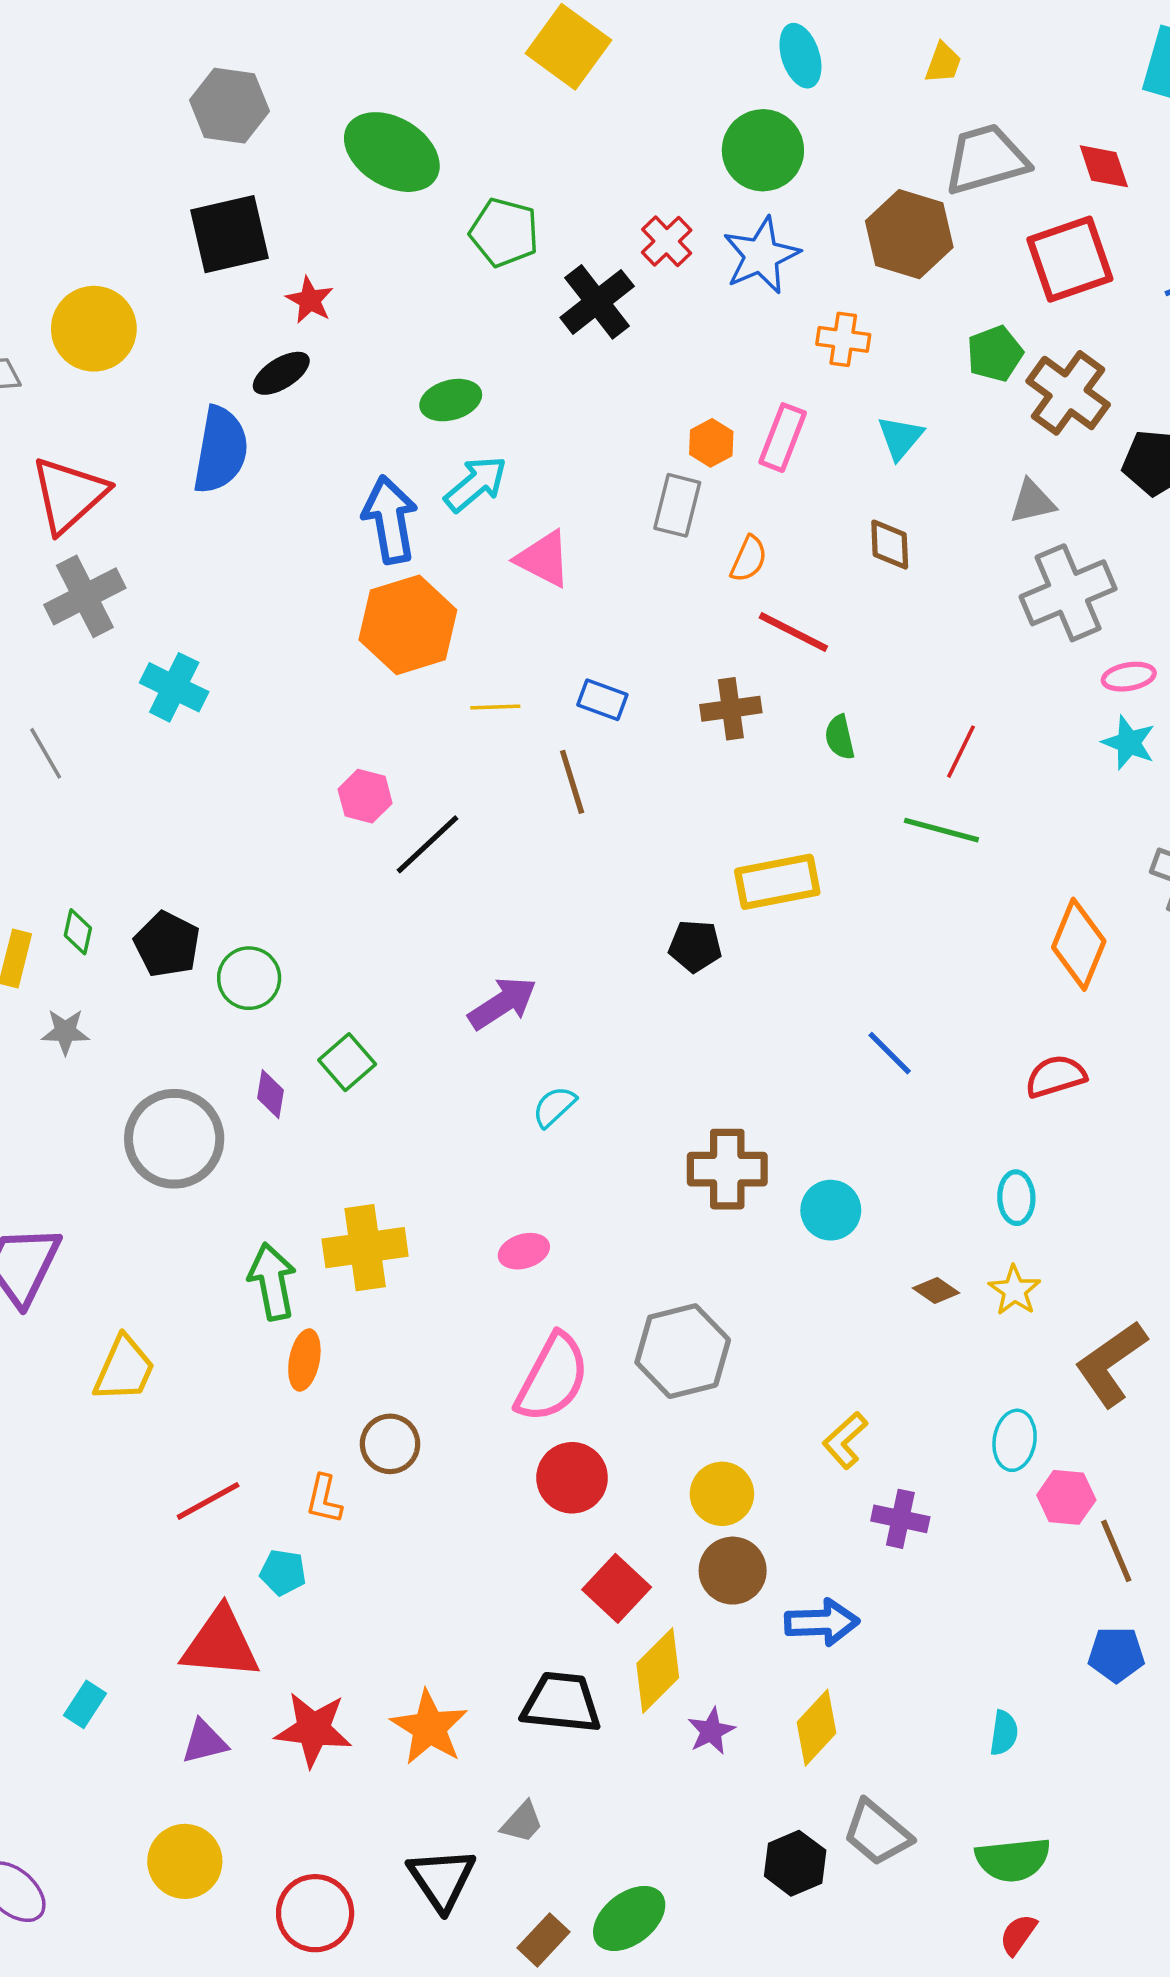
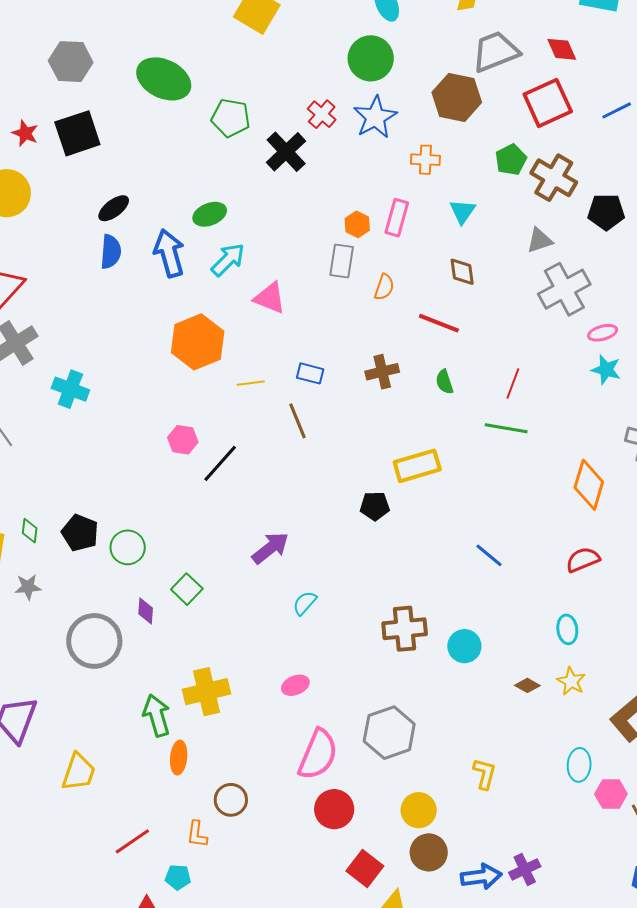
red star: (310, 300) -> (25, 133), moved
blue semicircle: (221, 450) -> (111, 252), moved, size x0.7
blue arrow: (390, 520) -> (169, 253), moved
red line: (793, 632) -> (439, 323), moved
yellow L-shape: (845, 1440) -> (485, 774), turned 152
purple cross: (900, 1519) -> (525, 869), moved, turned -32

